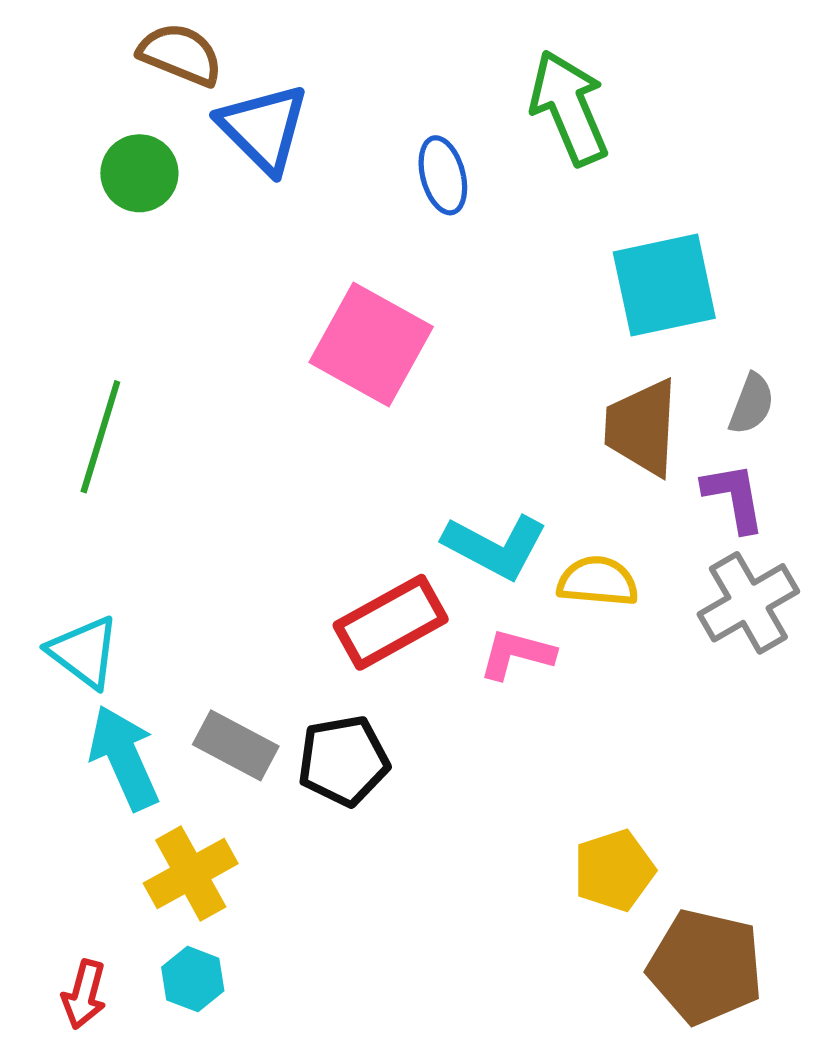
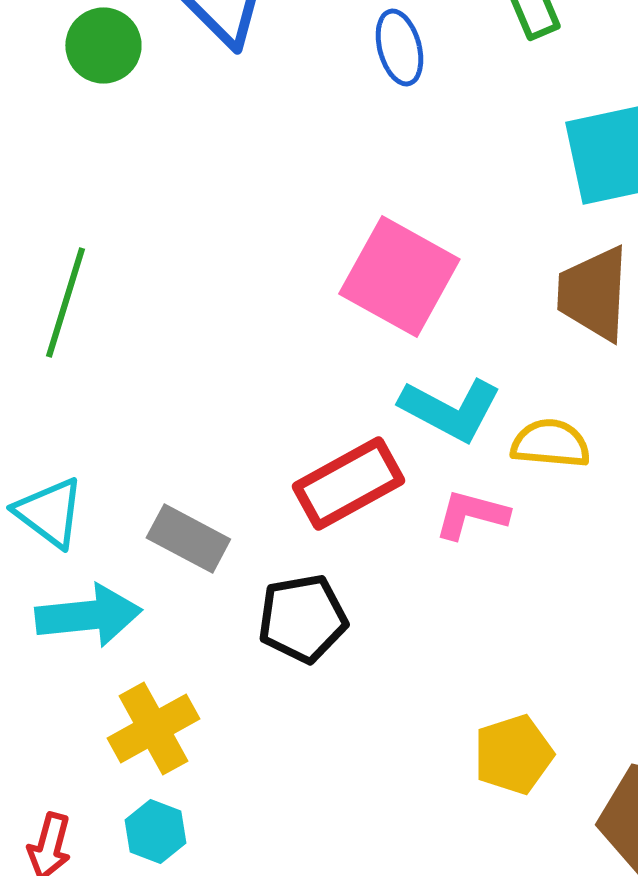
pink square: (371, 344) -> (399, 276), moved
gray rectangle: (236, 745) -> (188, 538), moved
cyan arrow: (124, 758) -> (88, 616), turned 108
yellow pentagon: (614, 870) -> (513, 754), moved

